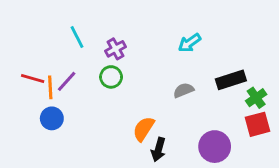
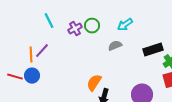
green circle: (111, 77) -> (92, 26), moved
red line: (33, 78) -> (15, 77), moved
gray semicircle: (184, 90) -> (115, 46), moved

